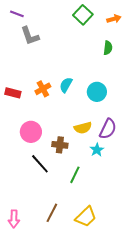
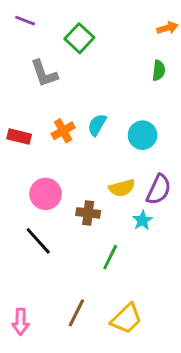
green square: (83, 15) -> (79, 38), moved
gray L-shape: (30, 36) -> (44, 73), moved
black line: (40, 164) -> (38, 241), moved

